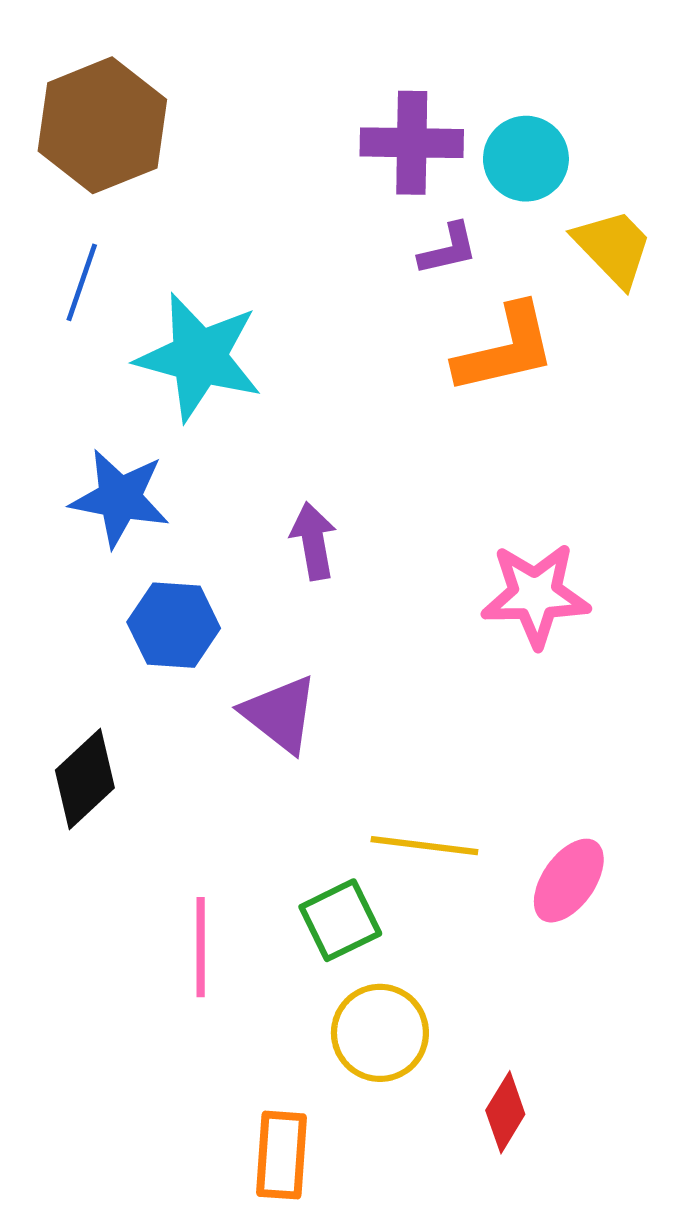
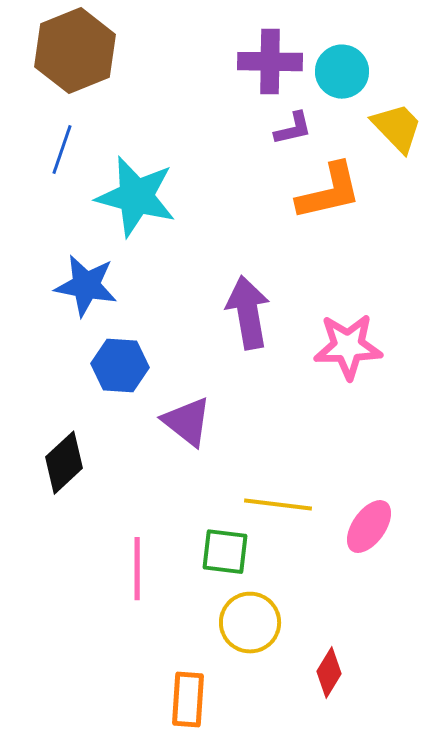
purple arrow: (313, 541) -> (248, 313), moved, size x1.5
green square: (340, 920) -> (225, 552), turned 33

